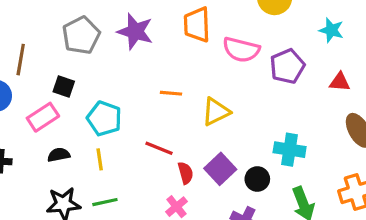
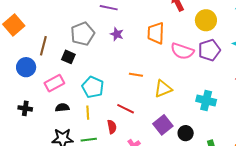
purple star: (135, 31) -> (117, 34), size x0.6
purple pentagon: (287, 66) -> (209, 50), moved
black square: (64, 86) -> (68, 57), moved
cyan cross: (290, 150) -> (206, 100), moved
red semicircle: (186, 173) -> (112, 127), moved

